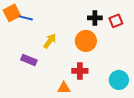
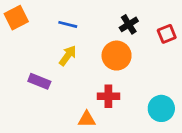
blue line: (26, 18) -> (68, 24), moved
black cross: (95, 18) -> (129, 24), turned -32
red square: (116, 21) -> (167, 34), moved

